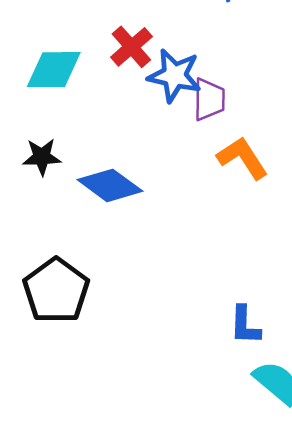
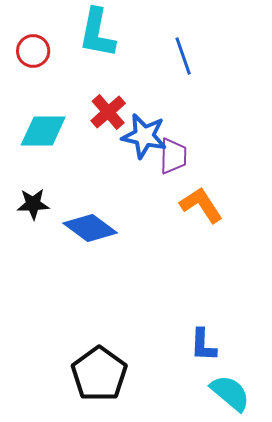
black pentagon: (56, 291) -> (99, 374), moved

